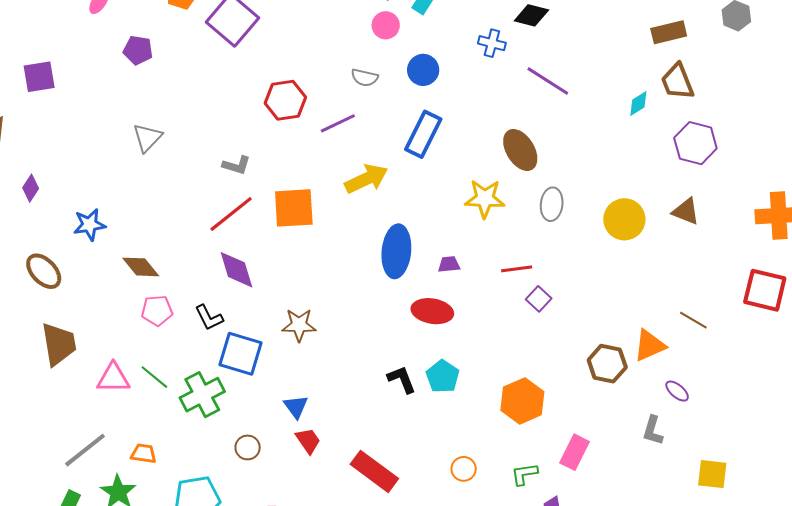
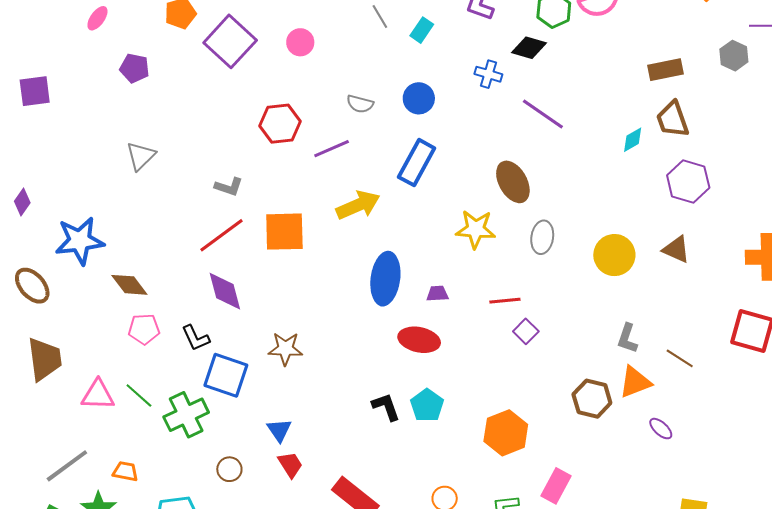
pink circle: (386, 25) -> (300, 42), moved
blue star: (89, 225) -> (80, 241), size x1.5
gray L-shape: (653, 431) -> (627, 338), moved

